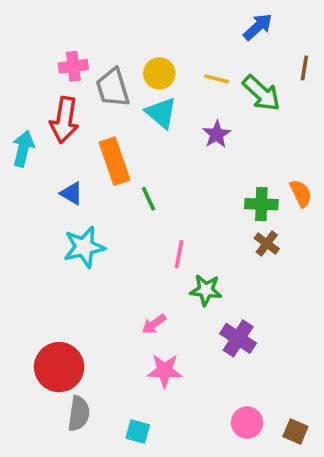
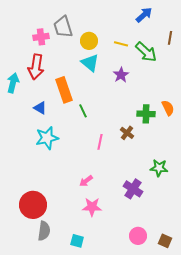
gray trapezoid: (113, 88) -> (63, 27), moved
brown cross: (267, 244) -> (127, 133), moved
green star: (206, 290) -> (159, 168), moved

